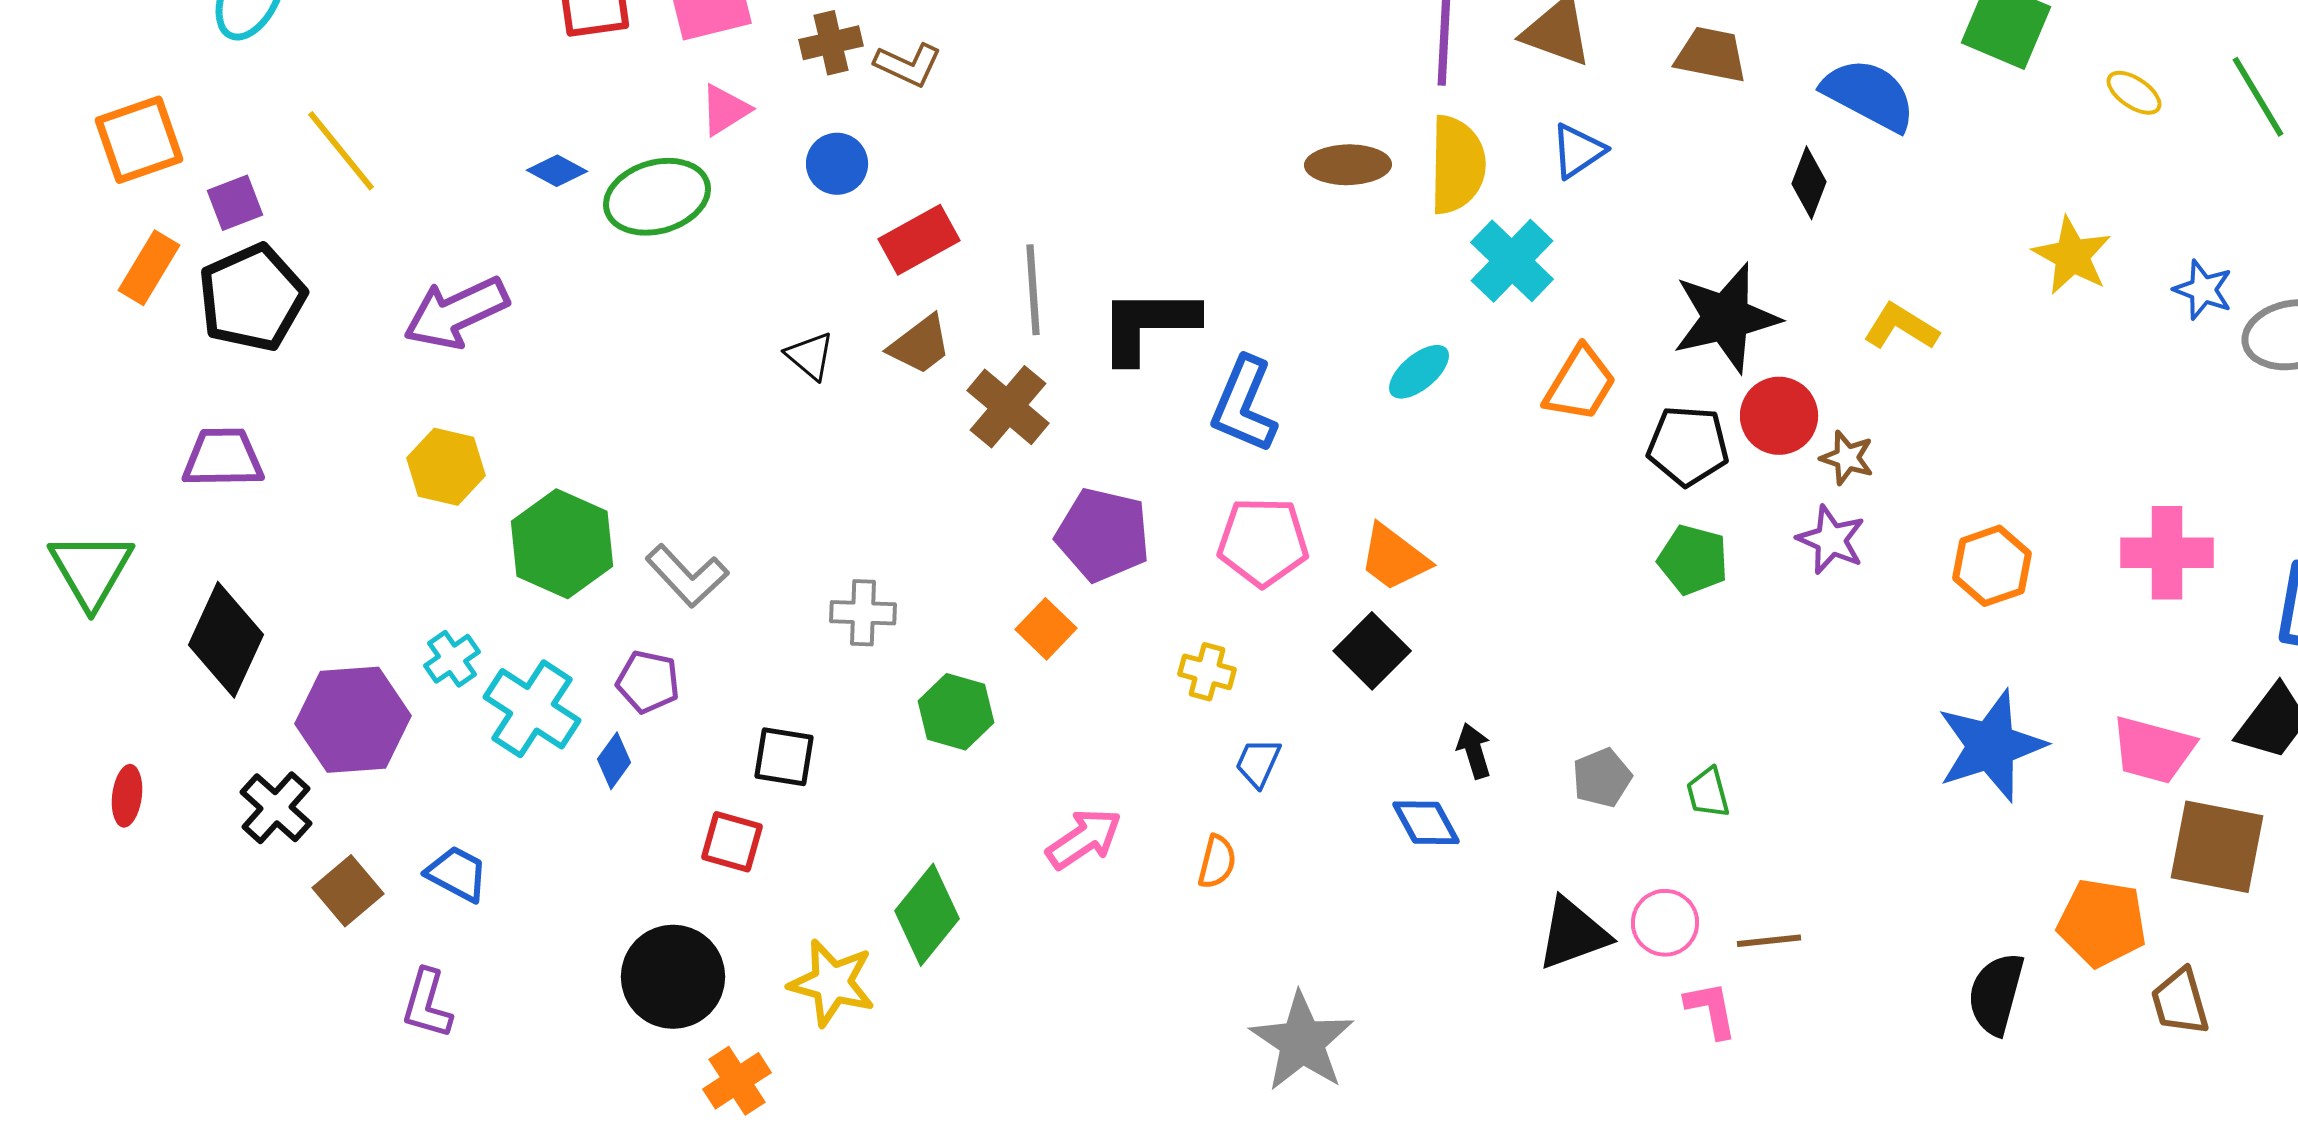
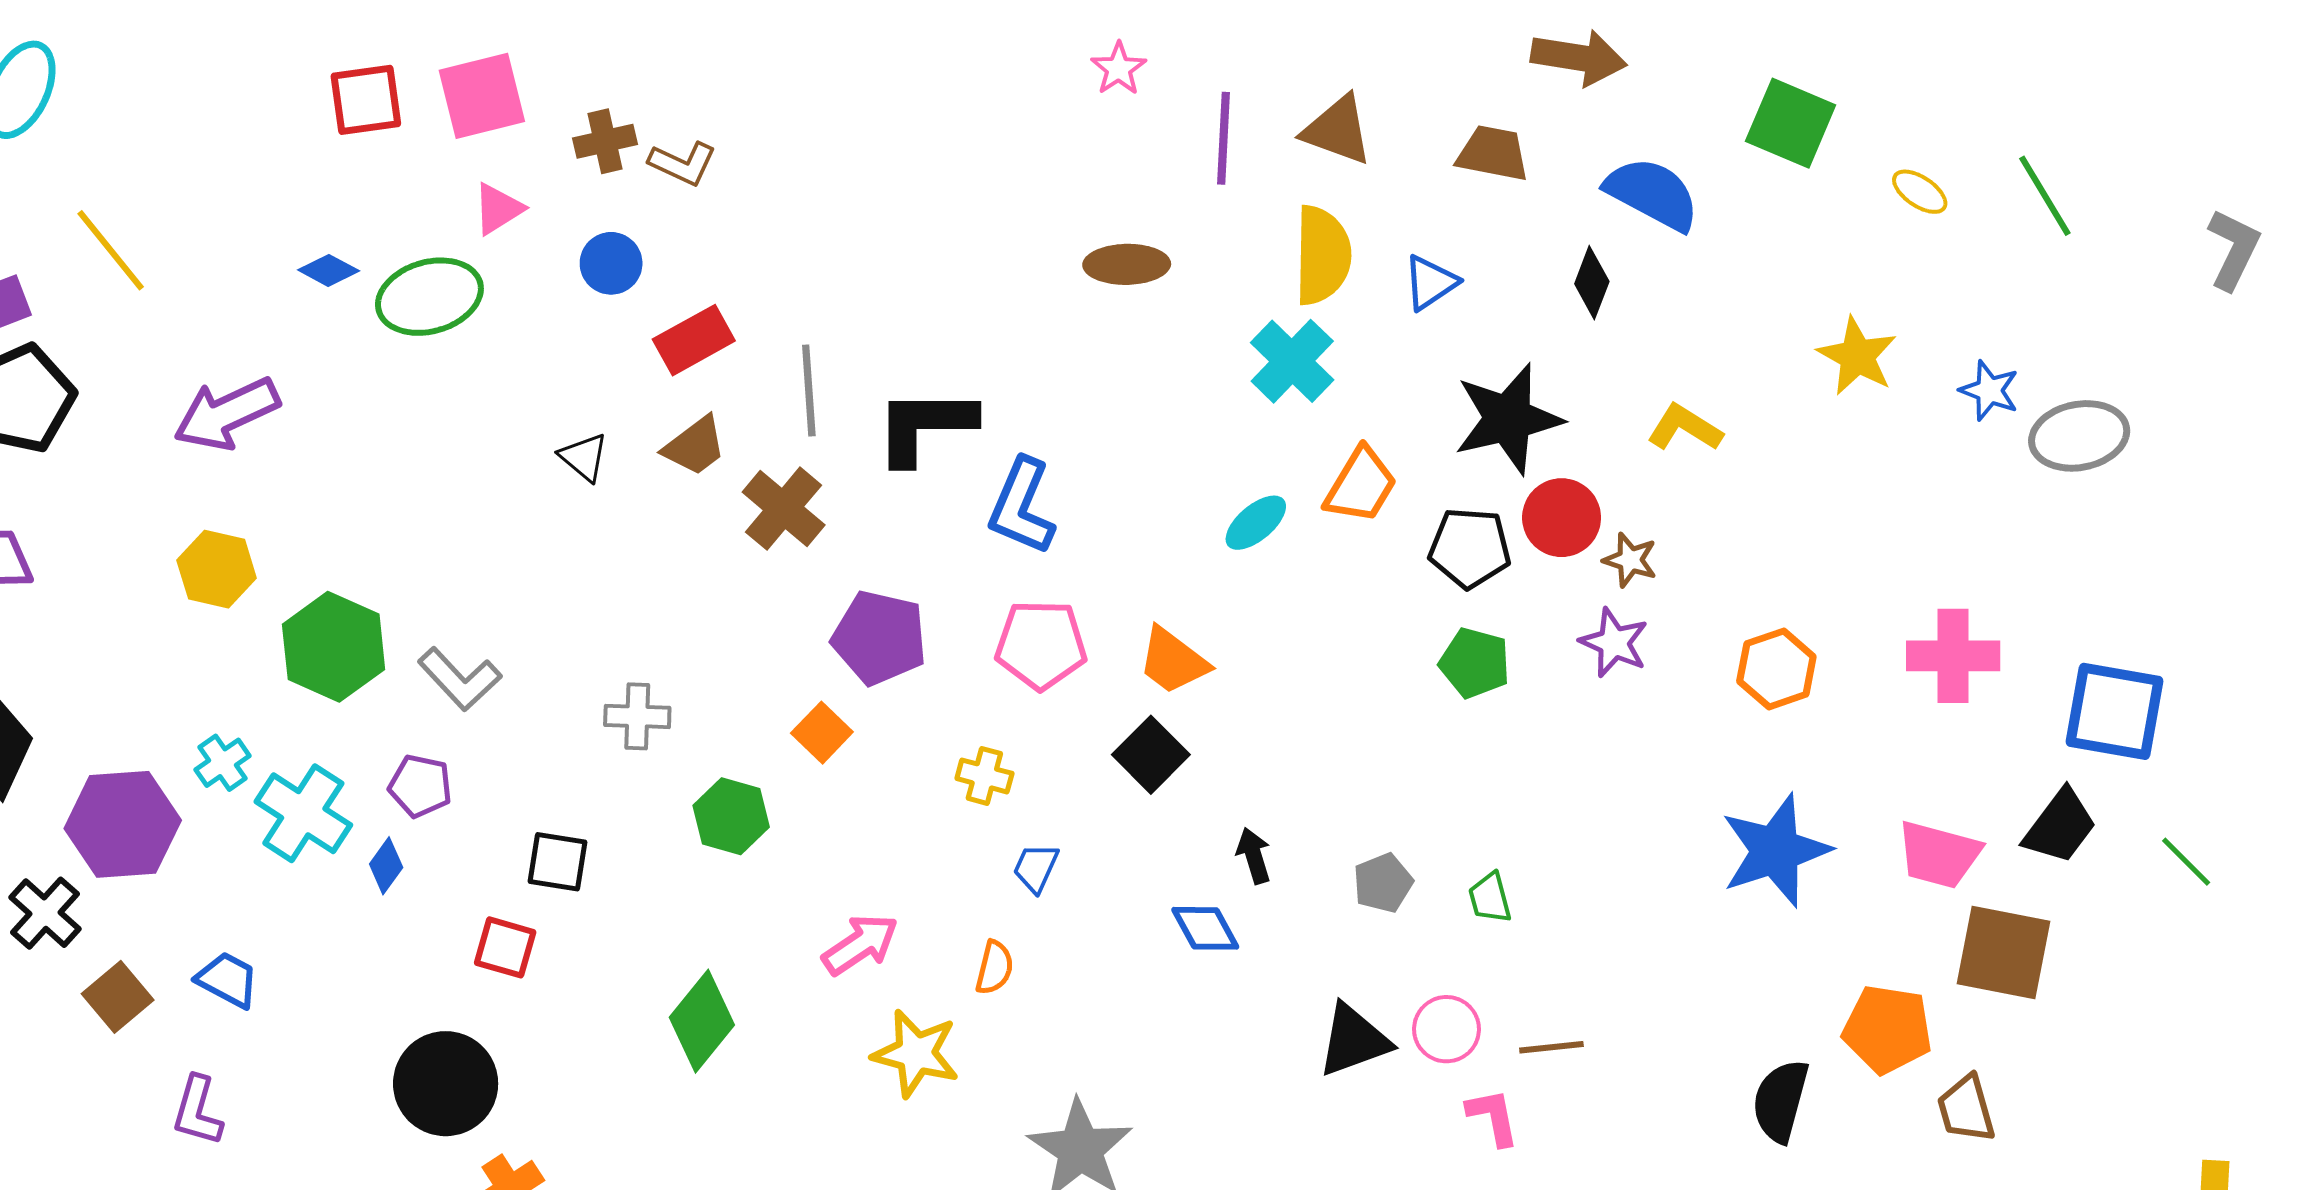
blue triangle: (1578, 151) -> (1430, 283), moved
yellow semicircle: (1457, 165) -> (1322, 255), moved
cyan ellipse: (1419, 372) -> (1256, 523), moved
yellow star: (832, 983) -> (916, 1053), moved

